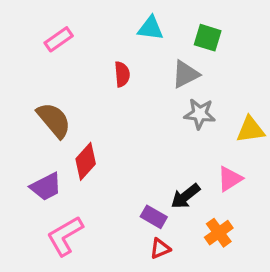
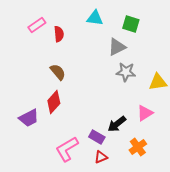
red semicircle: (122, 74) -> (59, 34), moved
brown semicircle: (54, 120) -> (58, 72), moved, size x0.7
pink L-shape: (65, 236) -> (67, 149), moved

